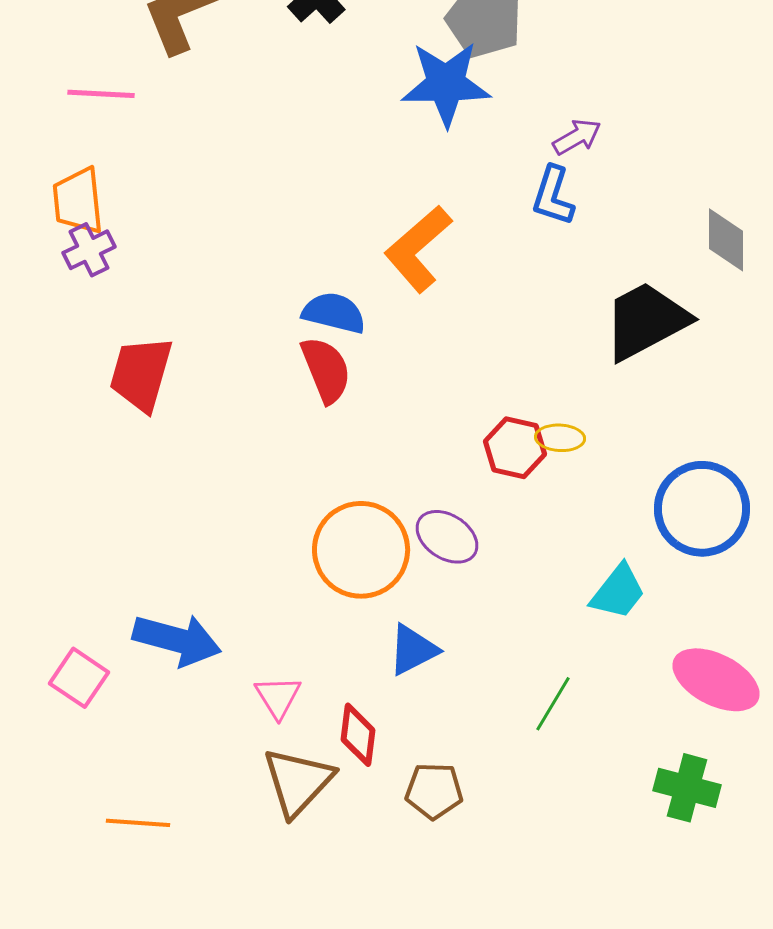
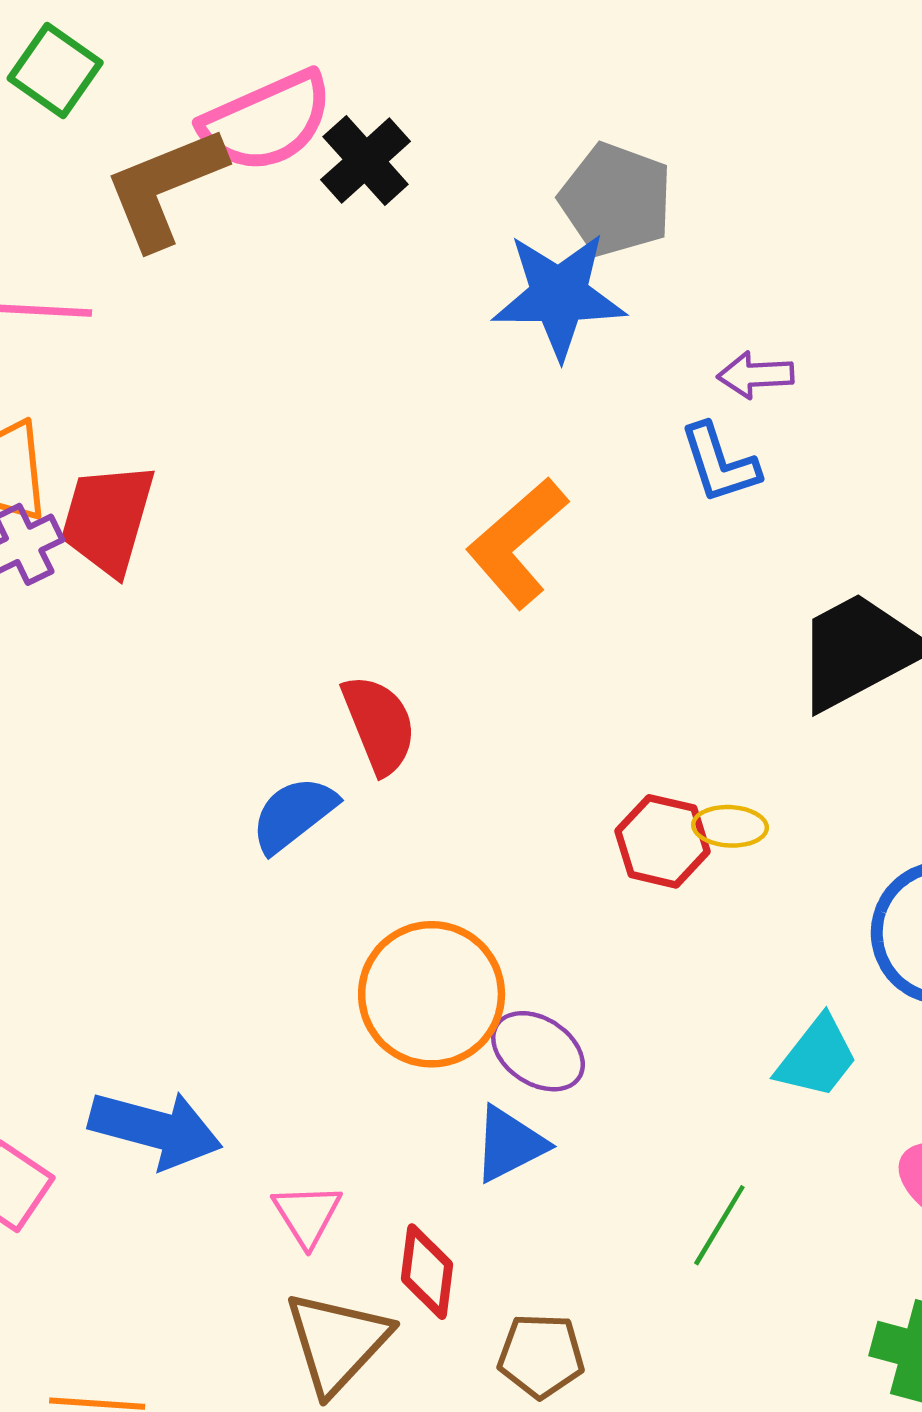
purple arrow: (577, 137) -> (755, 375), turned -153
blue L-shape: (553, 196) -> (719, 463), turned -36
blue semicircle: (334, 313) -> (294, 814), moved, turned -52
red trapezoid: (141, 374) -> (108, 519), moved
purple ellipse: (447, 537) -> (538, 1051), moved

